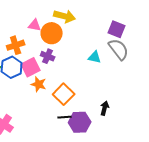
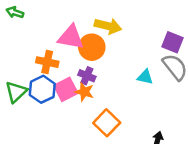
pink triangle: (35, 25) -> (71, 37), size x1.6
orange cross: (16, 45) -> (47, 62), turned 30
orange star: (39, 84) -> (84, 92), moved

